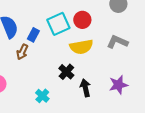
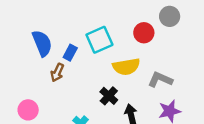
red circle: (82, 20) -> (144, 33), moved
gray L-shape: (117, 42) -> (160, 80), moved

